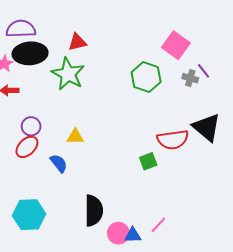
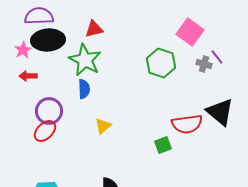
purple circle: (31, 126) -> (49, 111), size x1.4
yellow triangle: (75, 137) -> (103, 126), moved, turned -42
blue semicircle: (59, 163) -> (84, 89), moved, turned 36

